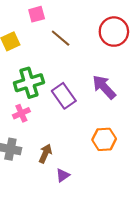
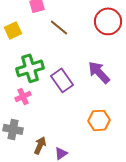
brown arrow: (45, 154) -> (40, 145), moved

